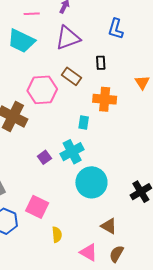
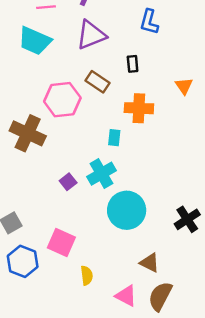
brown semicircle: (116, 254) -> (160, 296), size x1.4

